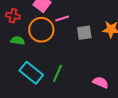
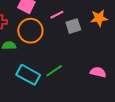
pink line: (62, 18) -> (57, 15), moved
green line: (57, 73) -> (54, 71), turned 42

